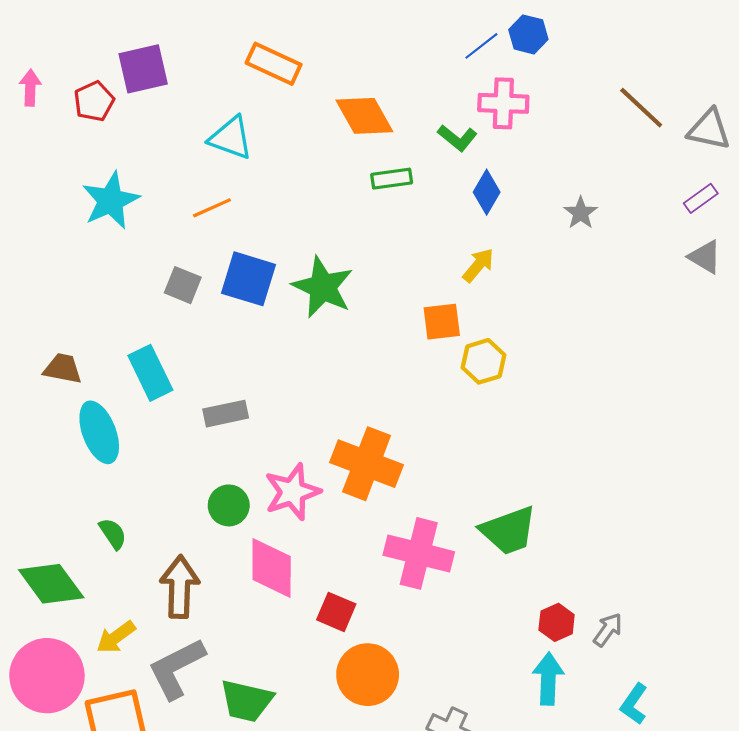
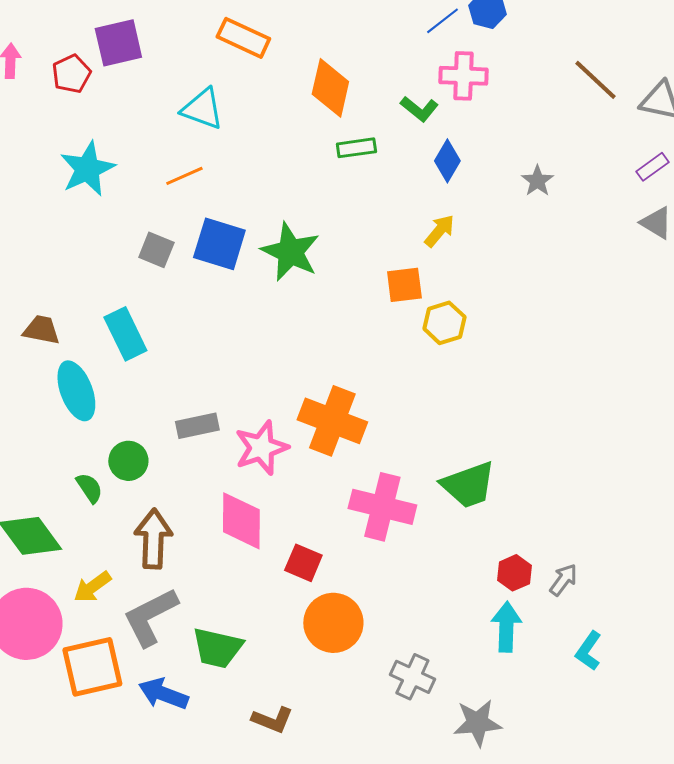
orange diamond: (364, 116) -> (330, 88), turned 42
gray rectangle: (226, 414) -> (197, 426), moved
green circle: (229, 505) -> (128, 461), moved

